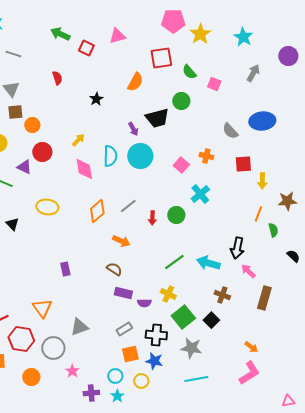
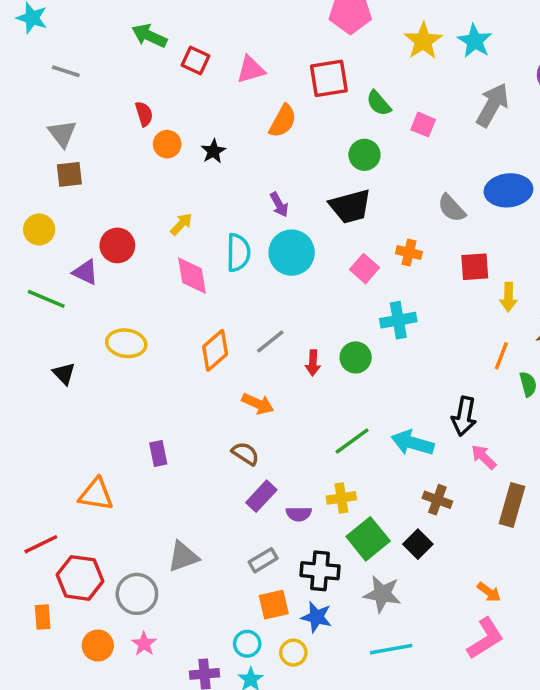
yellow star: (200, 34) -> (423, 41), moved
pink triangle: (117, 36) -> (251, 69), moved
gray arrow: (253, 73) -> (492, 105), size x1.4
black trapezoid: (157, 118) -> (350, 206), moved
orange circle: (32, 125) -> (167, 144), moved
cyan cross: (200, 194) -> (398, 320), turned 30
purple rectangle: (123, 293) -> (261, 496), turned -60
yellow cross: (168, 294) -> (341, 498), turned -35
orange triangle: (42, 308) -> (96, 494), moved, turned -45
pink star: (72, 371) -> (144, 644), moved

